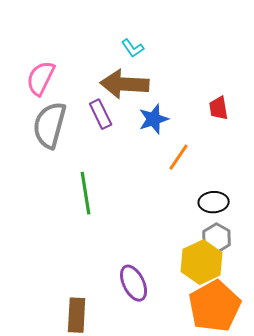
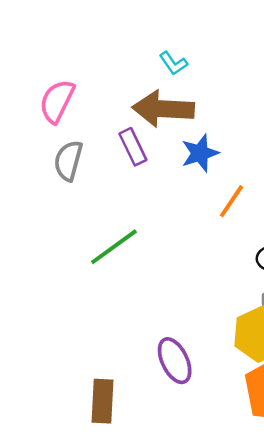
gray semicircle: (50, 125) -> (68, 161), size x0.7
green line: (86, 193) -> (114, 247), turned 63

